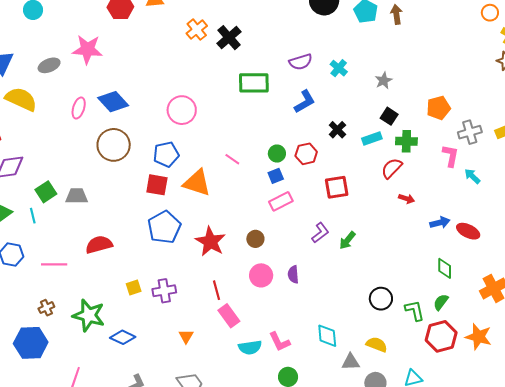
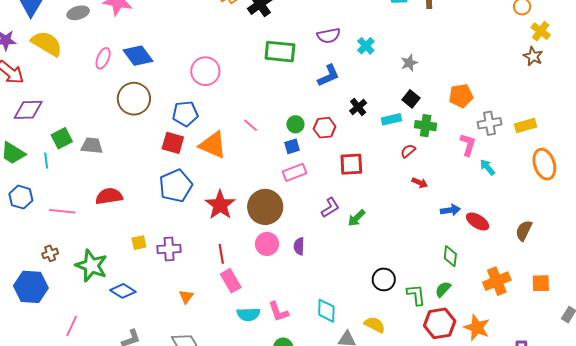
red semicircle: (392, 168) -> (408, 151), size x0.7
brown circle: (255, 239) -> (265, 207), size x2.0

